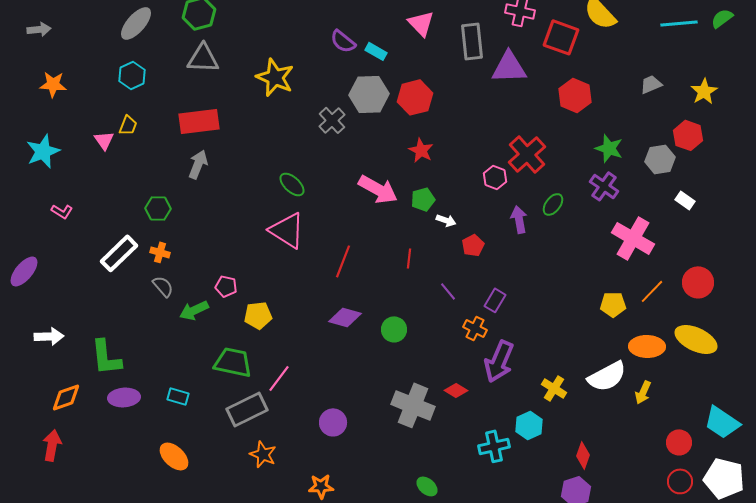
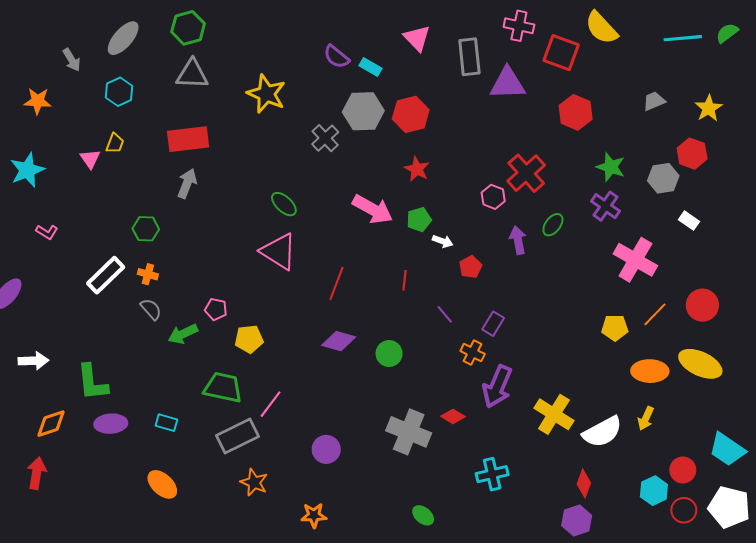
gray arrow: (39, 29) -> (72, 60), moved, turned 65
white semicircle: (607, 376) -> (602, 432), moved
yellow cross: (554, 388) -> (554, 414), size x1.5
cyan hexagon: (529, 425) -> (654, 491), moved

